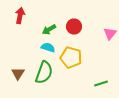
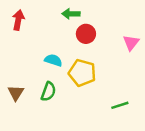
green arrow: (49, 30) -> (71, 14), moved, turned 32
green semicircle: (44, 72) -> (48, 92), size x0.7

